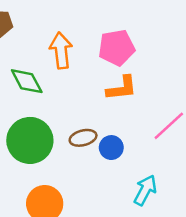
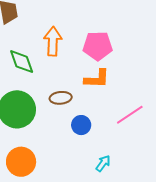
brown ellipse: (83, 138) -> (61, 98), moved
cyan arrow: (145, 190) -> (103, 163), size x0.7

